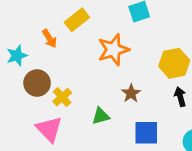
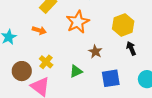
orange arrow: (50, 39) -> (39, 30), moved, turned -32
brown circle: (37, 83) -> (22, 71), moved

